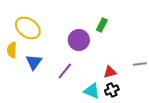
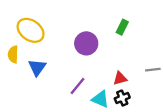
green rectangle: (102, 25) -> (122, 27), moved
purple line: (65, 71) -> (77, 86), moved

